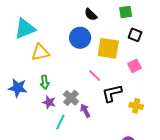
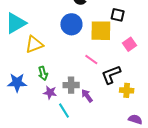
black square: (135, 35) -> (118, 15), moved
gray cross: (71, 98) -> (71, 85), turned -35
yellow cross: (136, 106) -> (127, 90), moved
cyan line: (60, 122) -> (64, 111), turned -49

